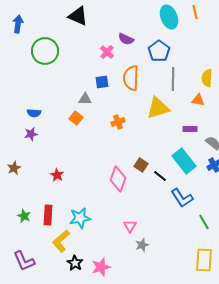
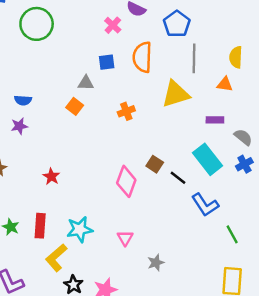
pink triangle: (130, 226) -> (125, 238), moved

